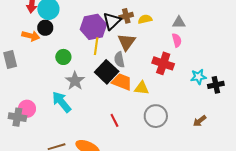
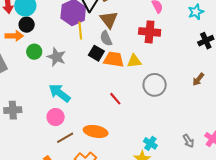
green circle: (63, 57) -> (34, 52), moved
black square: (107, 72) -> (96, 53), size x0.7
cyan star: (198, 77) -> (196, 12), moved
gray star: (75, 81) -> (56, 57), moved
pink circle: (27, 109) -> (56, 117), moved
gray cross: (17, 117) -> (13, 110), moved

